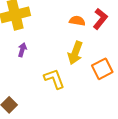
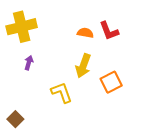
red L-shape: (100, 19) -> (109, 31), turned 120

